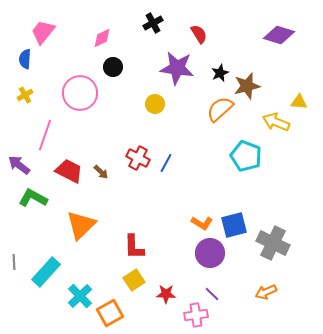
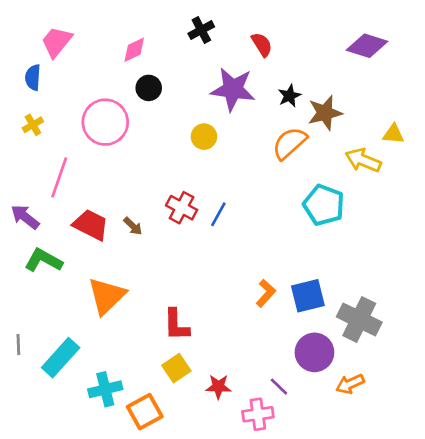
orange L-shape: (202, 223) -> (266, 293), turned -80
purple circle: (210, 253) -> (314, 352), moved
cyan cross: (80, 296) -> (105, 389), turned 30

